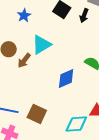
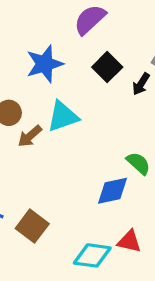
blue star: (24, 15) -> (45, 64), size x1.6
blue diamond: (66, 78) -> (112, 191), moved

